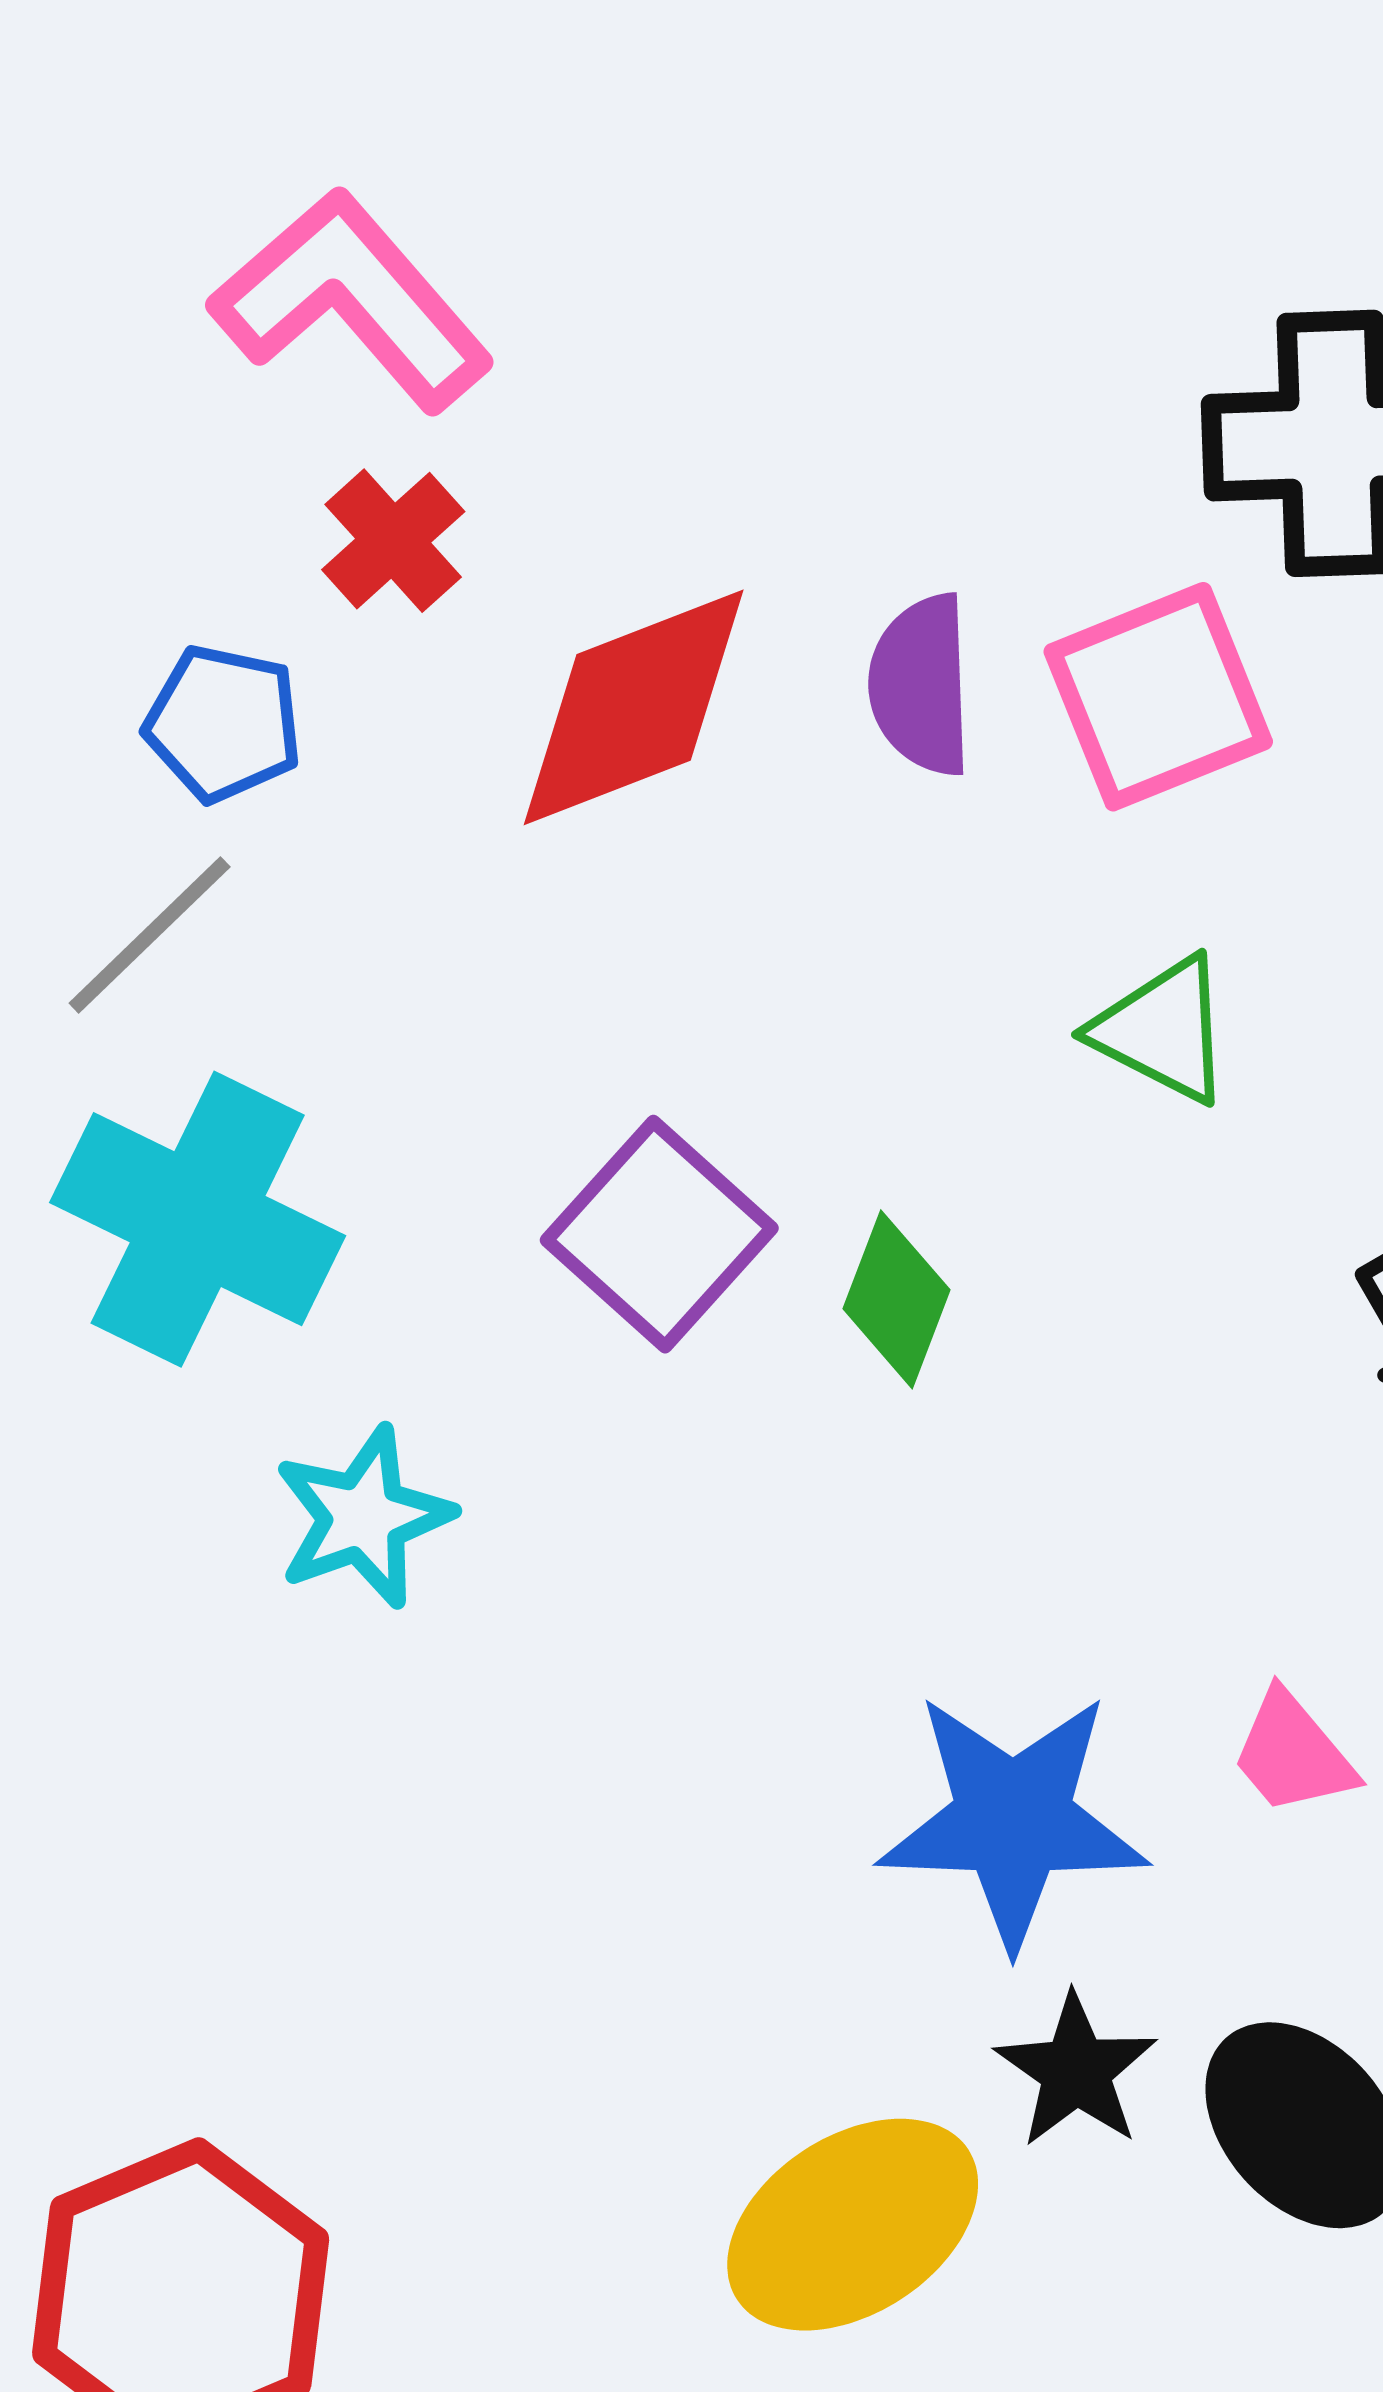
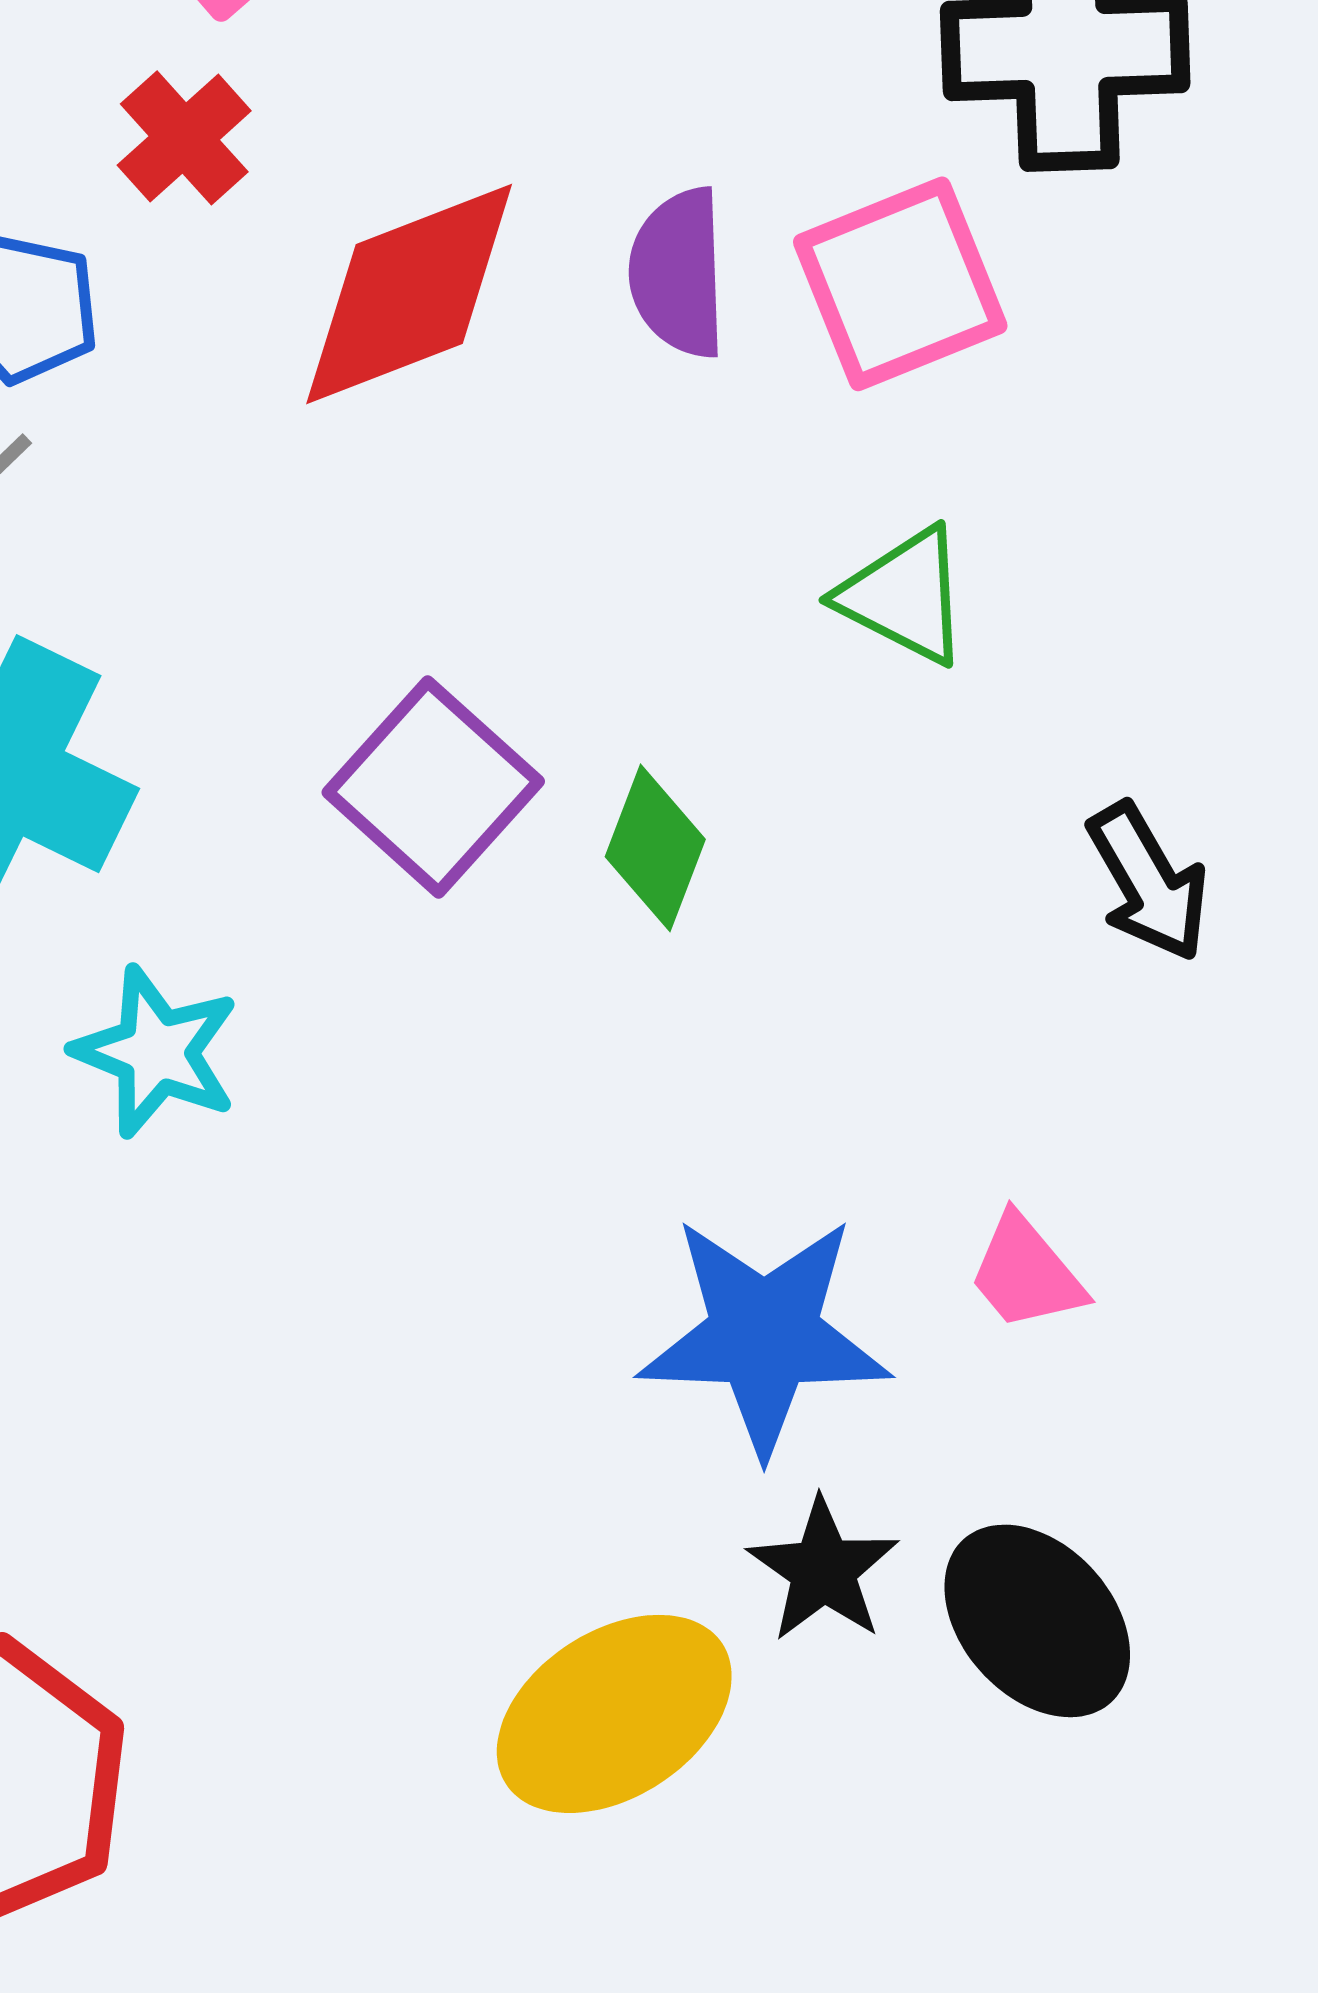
cyan star: (363, 1517) -> (156, 1052), turned -30

